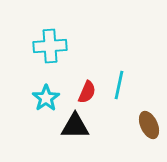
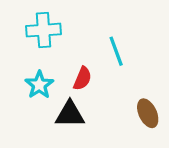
cyan line: (119, 85) -> (116, 51), moved, turned -32

